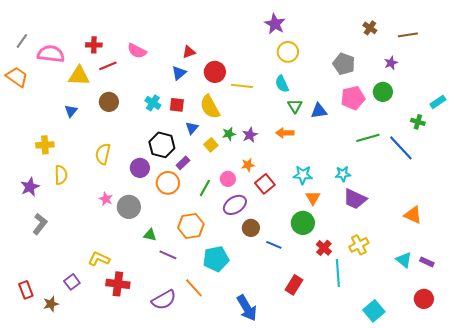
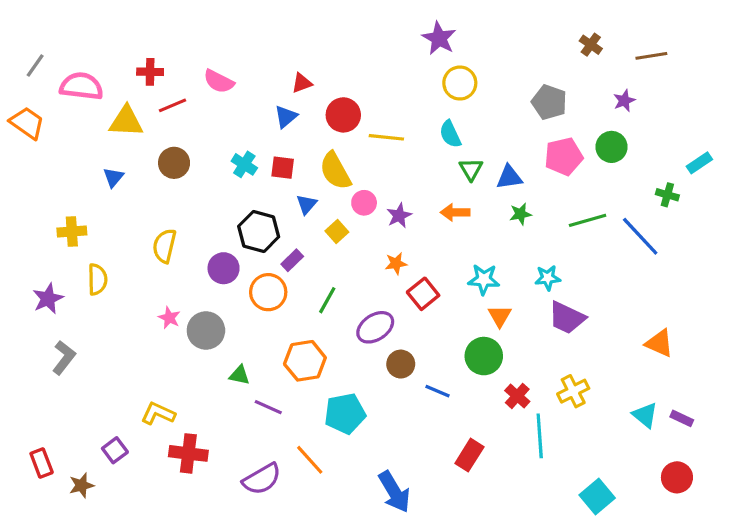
green star: (229, 134) -> (520, 214), moved
pink circle: (228, 179) -> (364, 203), moved

